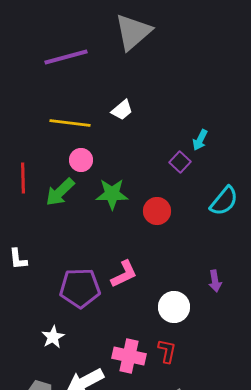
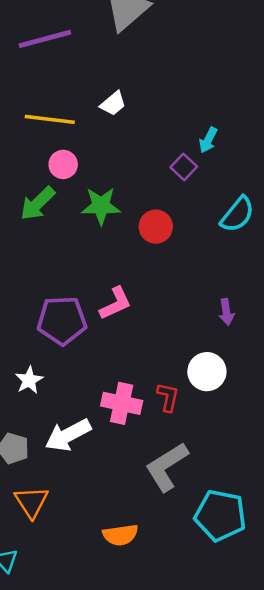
white circle: (174, 307) -> (207, 372), moved

